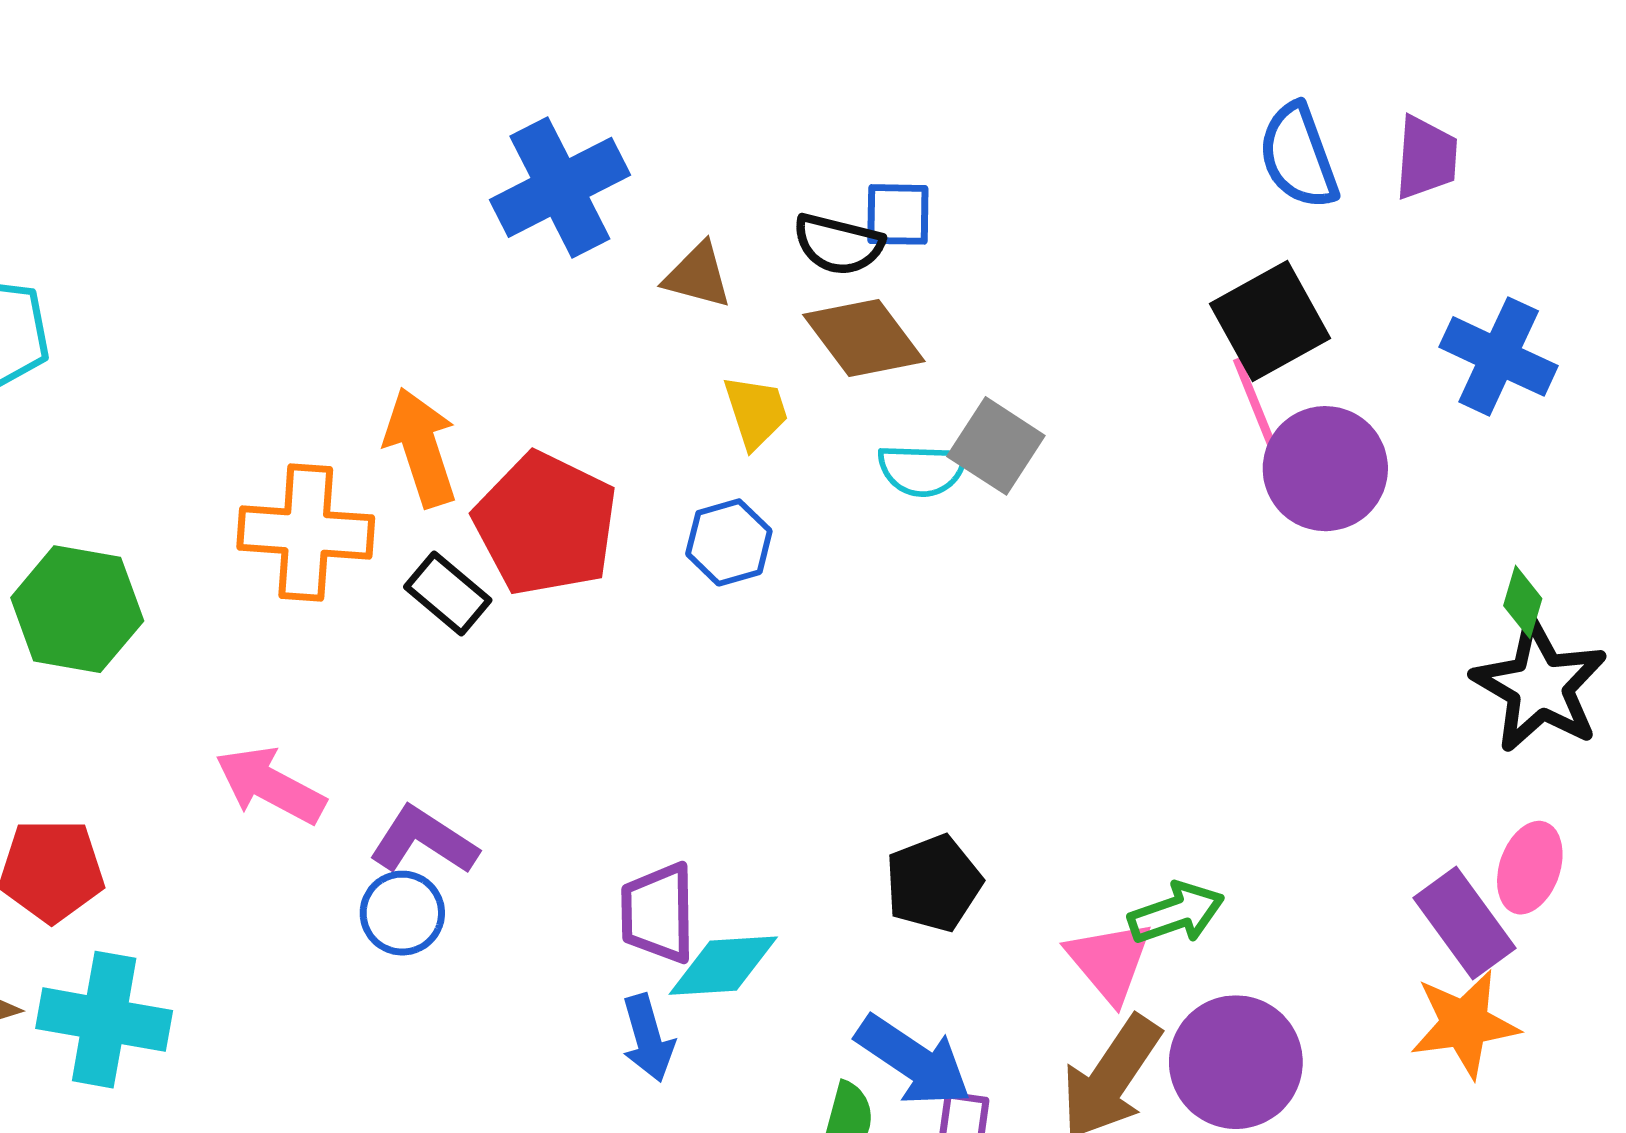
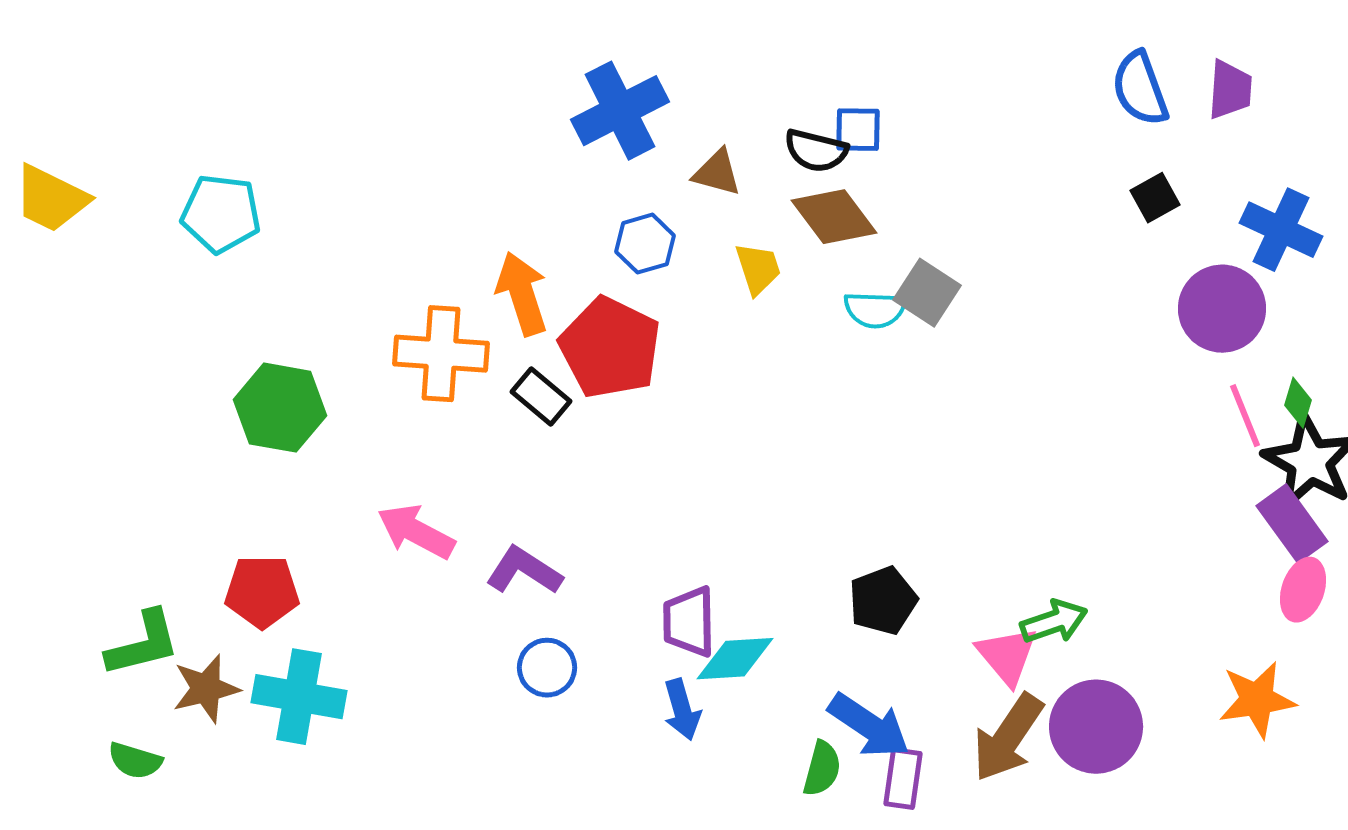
black square: (1270, 321) -> (1155, 198), moved, size x0.6
pink line: (1254, 402) -> (1245, 416), moved
purple circle: (1325, 469) -> (1222, 309), moved
blue hexagon: (729, 542) -> (645, 244), moved
blue circle: (402, 913) -> (547, 668), moved
purple rectangle: (1464, 923) -> (1292, 524), moved

